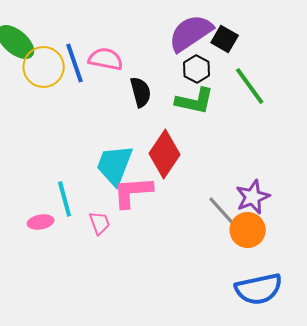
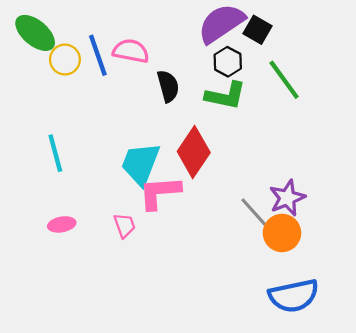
yellow circle: (44, 67) -> (65, 60), size x0.7
cyan line: (65, 199) -> (55, 153), moved

